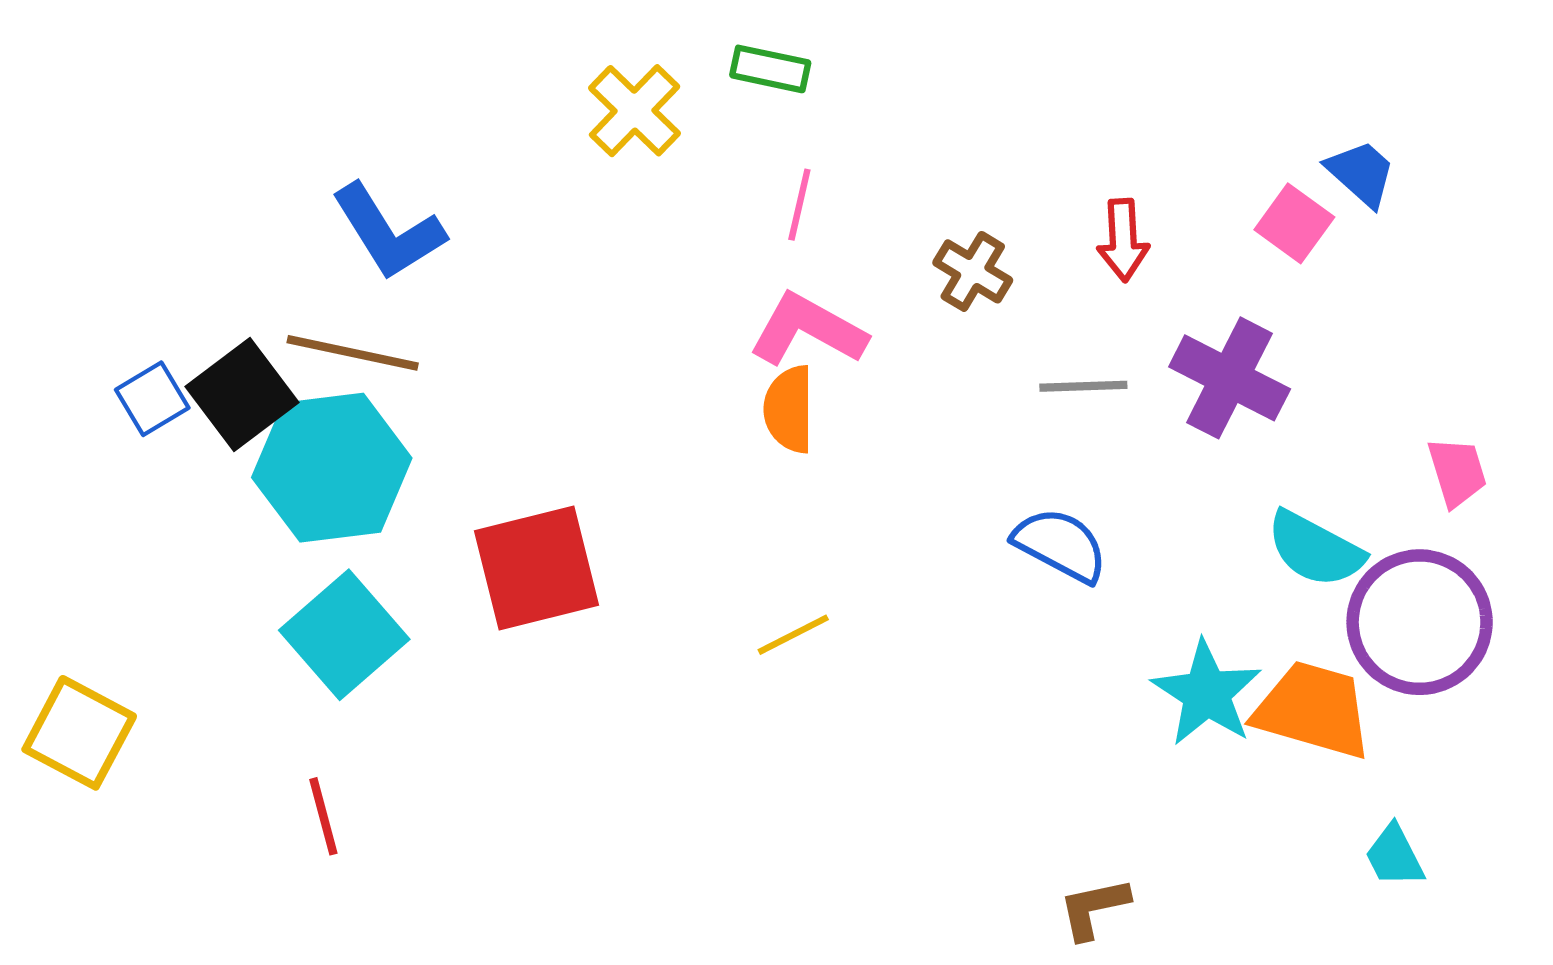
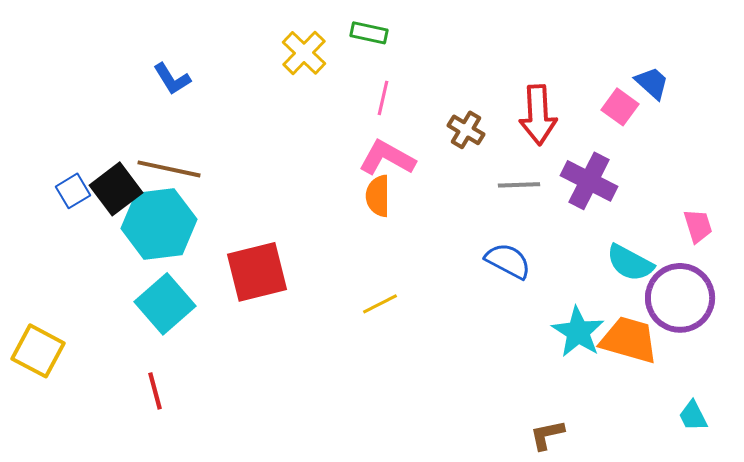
blue L-shape: (388, 232) -> (172, 79), moved, size x0.7
red arrow: (1123, 240) -> (538, 115), size x1.5
cyan trapezoid: (1394, 856) -> (693, 416), moved
brown L-shape: (1094, 908) -> (547, 435), moved

